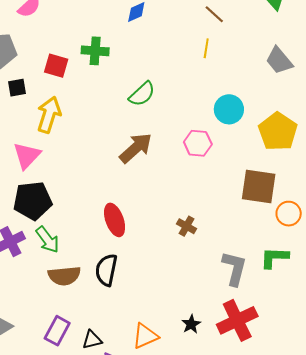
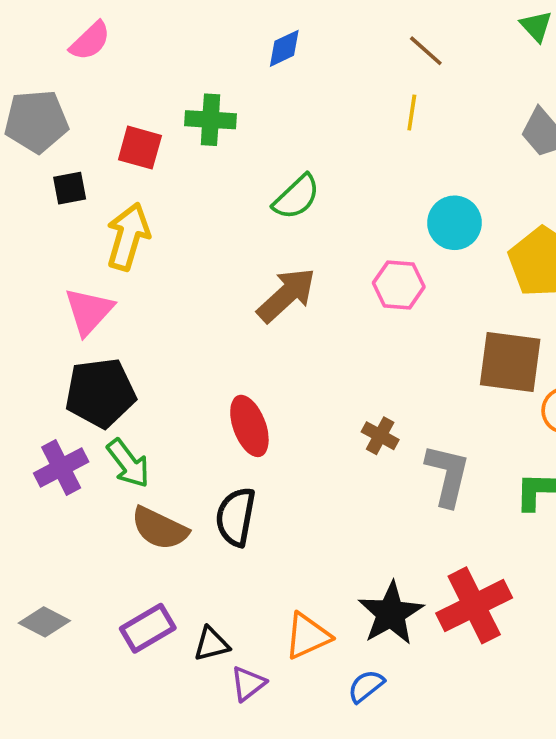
gray L-shape: (234, 268) -> (448, 475), moved
brown semicircle: (64, 276) -> (160, 528), turned 32
black star: (191, 324) -> (391, 613), size x1.8
purple rectangle: (57, 331) -> (148, 628), turned 32

